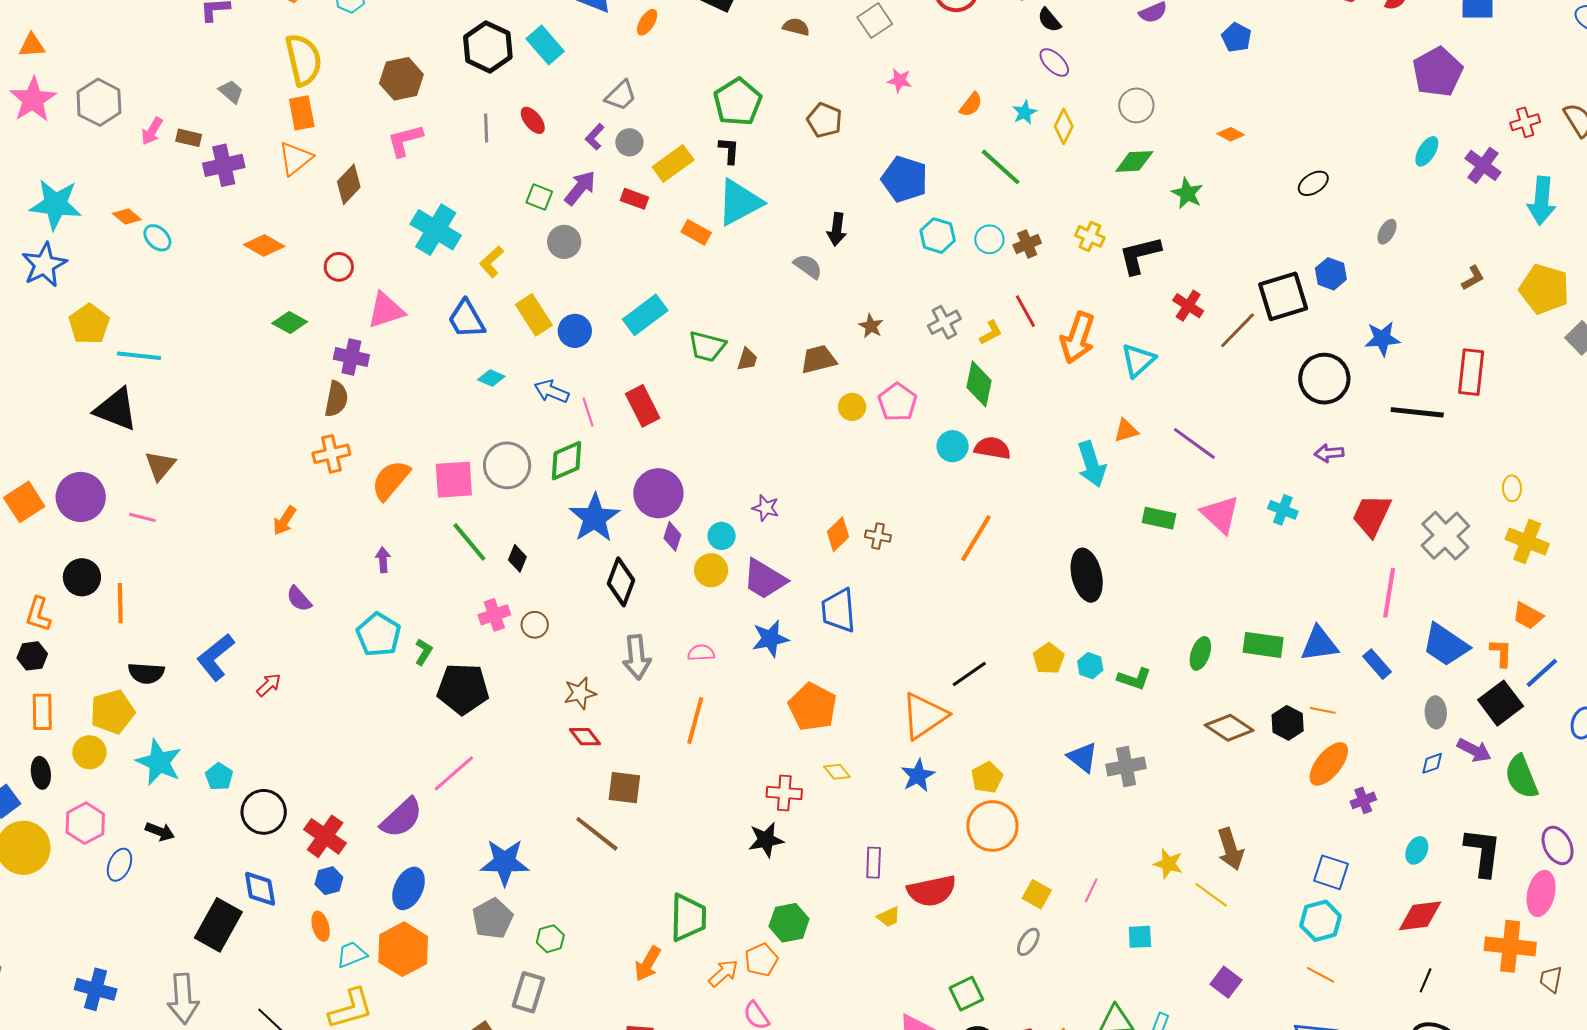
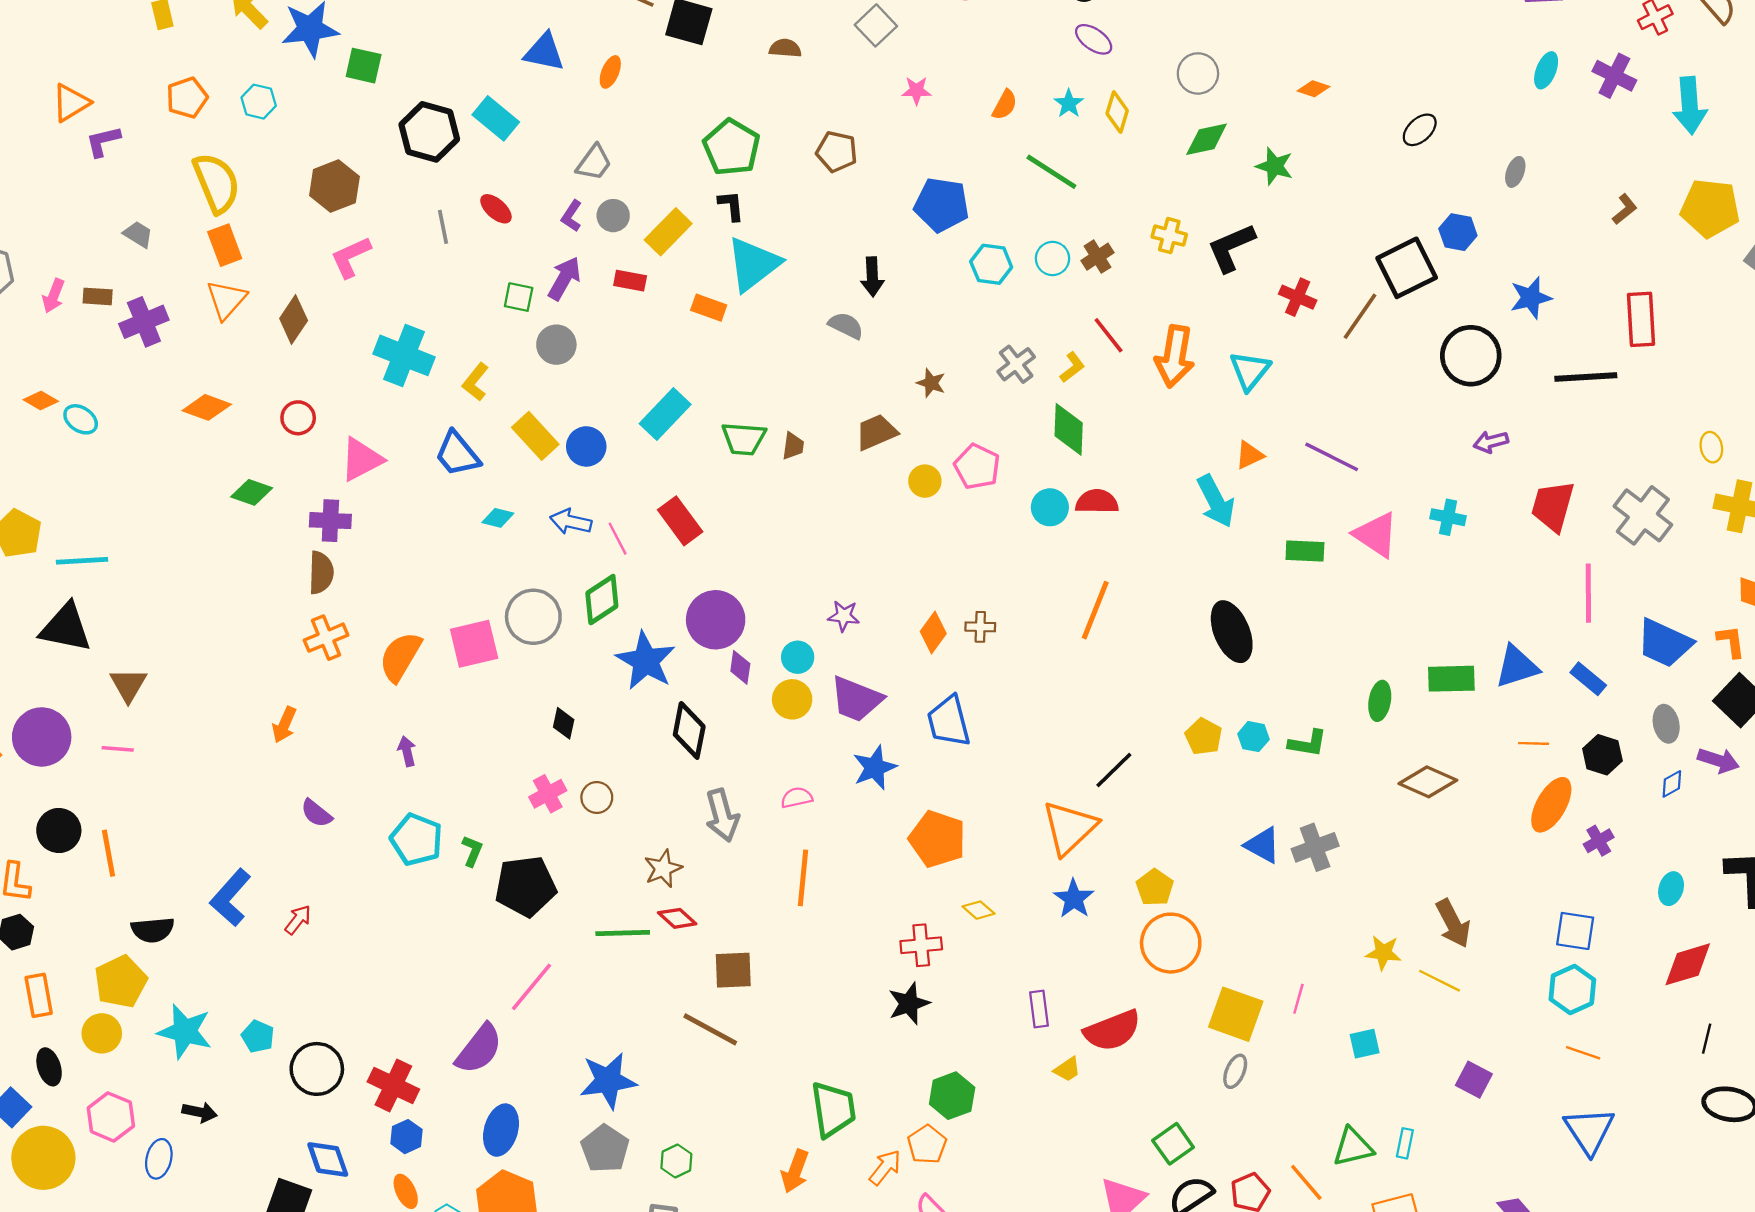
green line: (469, 542) -> (623, 933), moved, turned -42
black hexagon: (1288, 723) -> (1602, 755), moved
yellow square: (1037, 894) -> (1236, 1014), size x1.6

